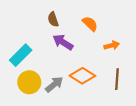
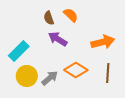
orange semicircle: (90, 24) -> (71, 15), moved
orange arrow: (112, 45) -> (103, 42), size x1.6

